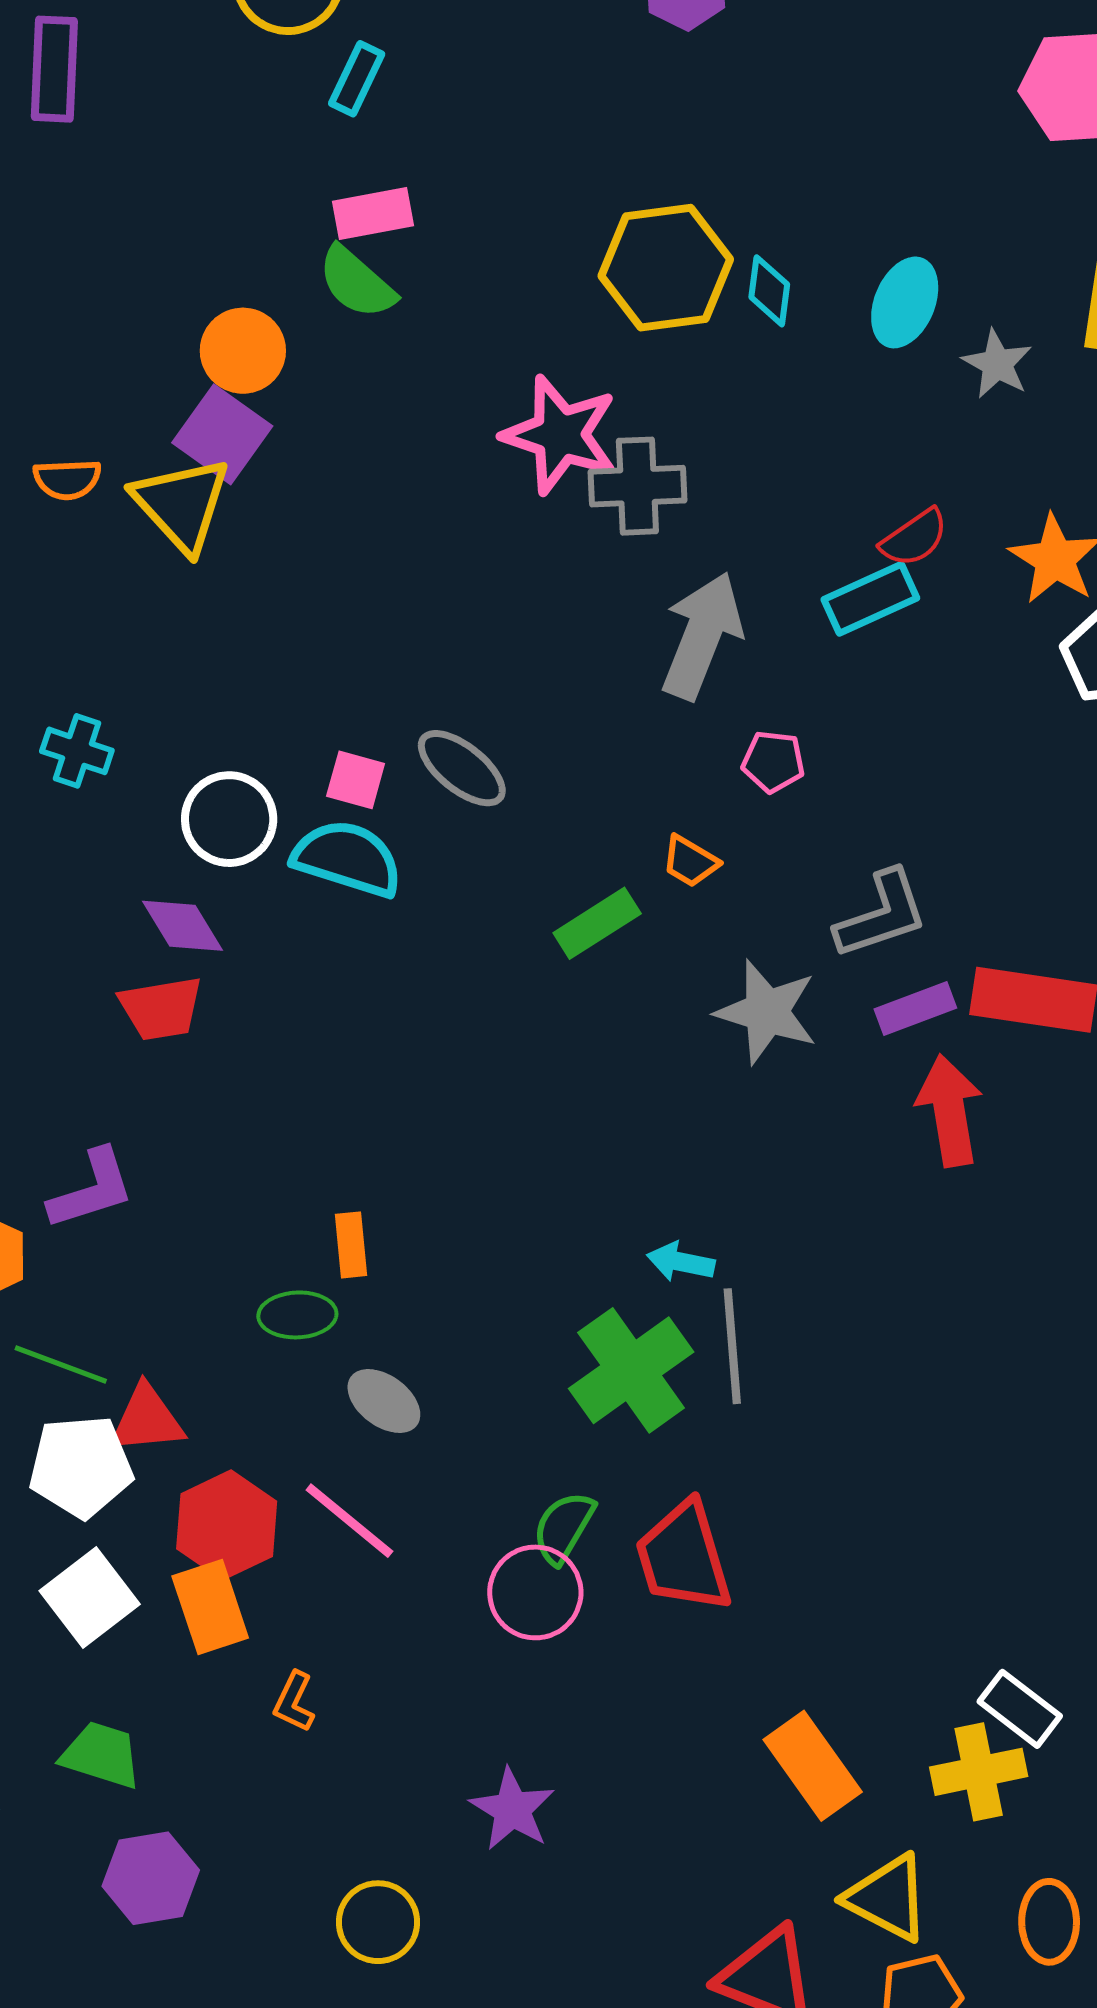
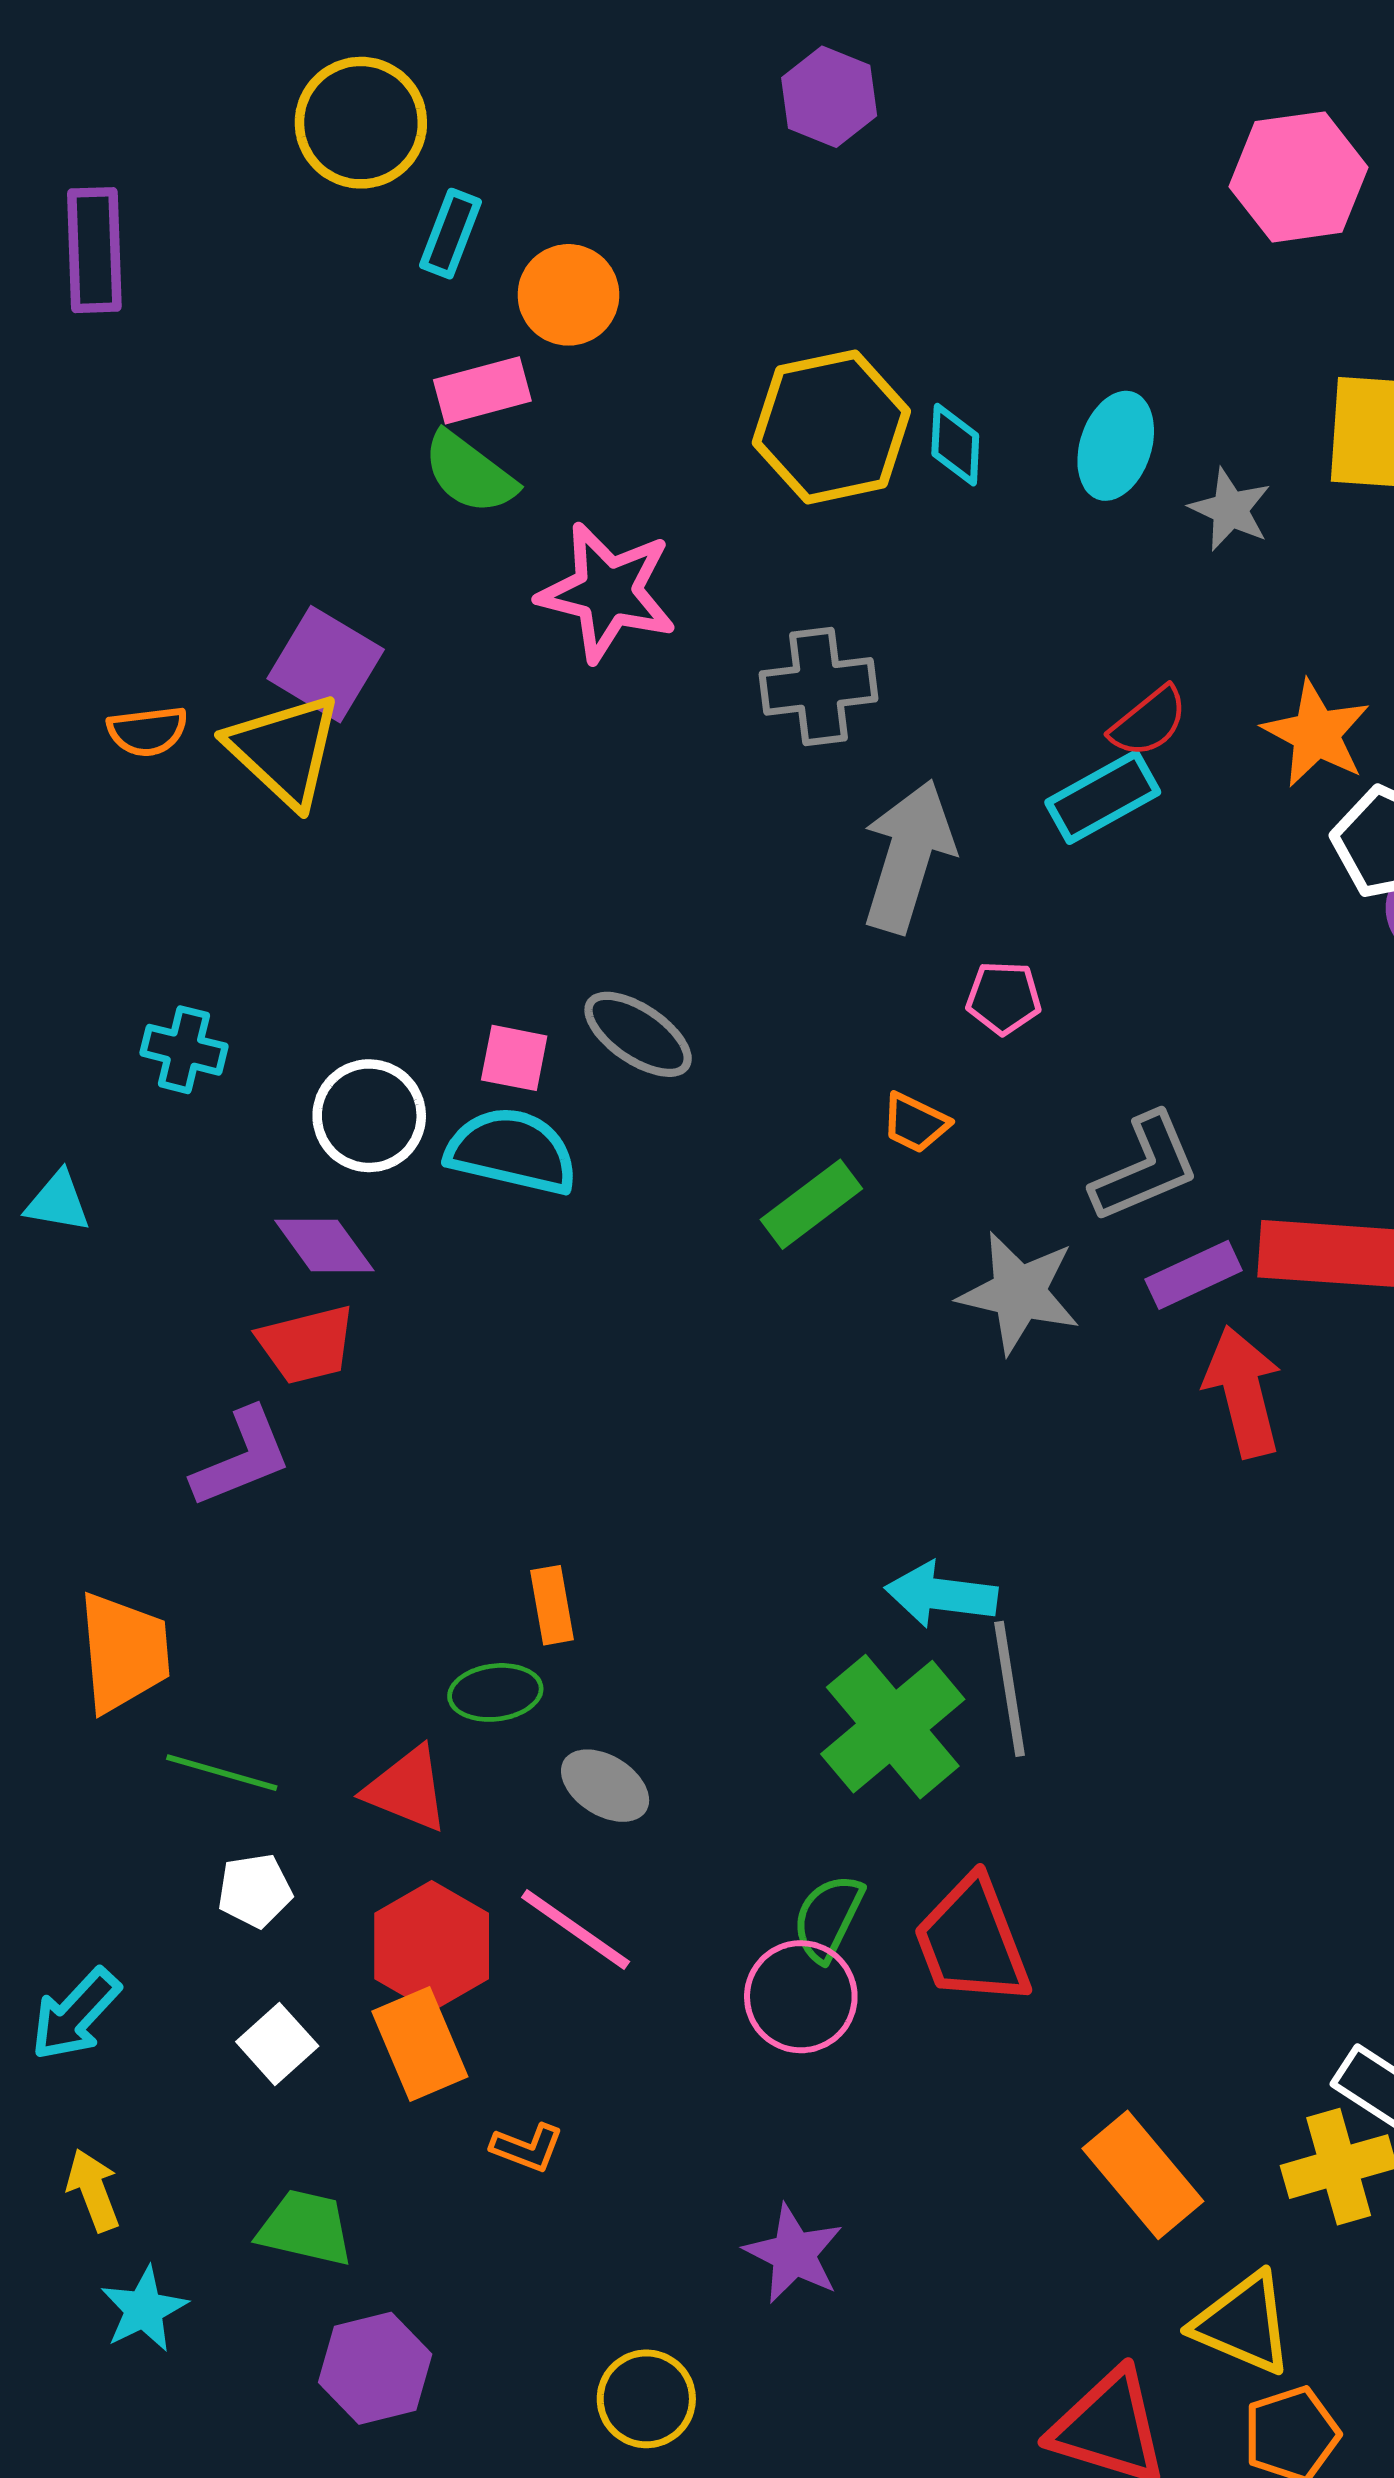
orange circle: (243, 351) -> (568, 295), moved
pink star: (560, 435) -> (607, 592), moved
purple L-shape: (92, 1189) -> (242, 1458), moved
cyan arrow: (681, 1262) -> (941, 1595), size x1.4
red triangle: (147, 1419) -> (407, 1789), moved, turned 32
white pentagon: (81, 1466) -> (255, 1891), size x0.6
white square: (90, 1598) -> (277, 2044), size x0.7
orange L-shape: (294, 1702) -> (527, 2148), turned -90

